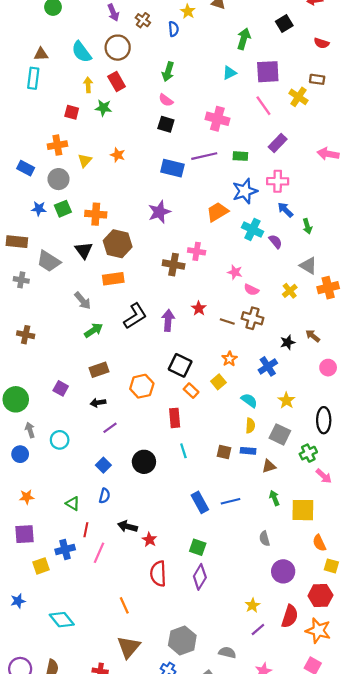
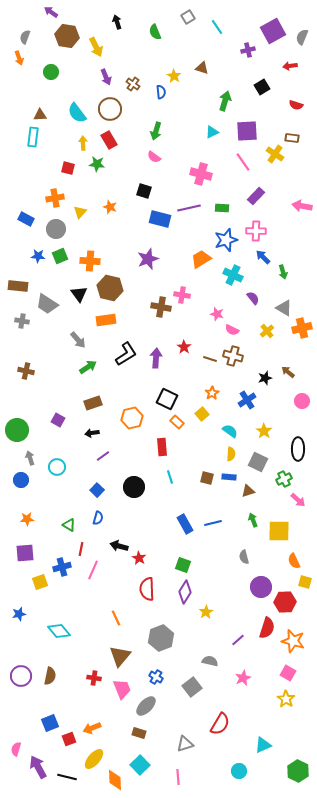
black square: (166, 124) -> (144, 191), moved
purple semicircle: (275, 242) -> (253, 298), moved
red hexagon: (320, 596) -> (285, 602), moved
yellow star: (252, 605) -> (206, 612), moved
gray hexagon: (182, 640) -> (161, 638), moved

